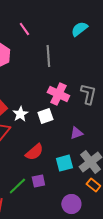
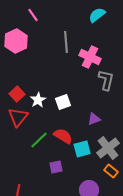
pink line: (24, 29) -> (33, 15), moved
pink cross: (58, 94) -> (90, 57), moved
red semicircle: (34, 152) -> (63, 136), moved, turned -108
green line: (17, 186) -> (39, 140), moved

